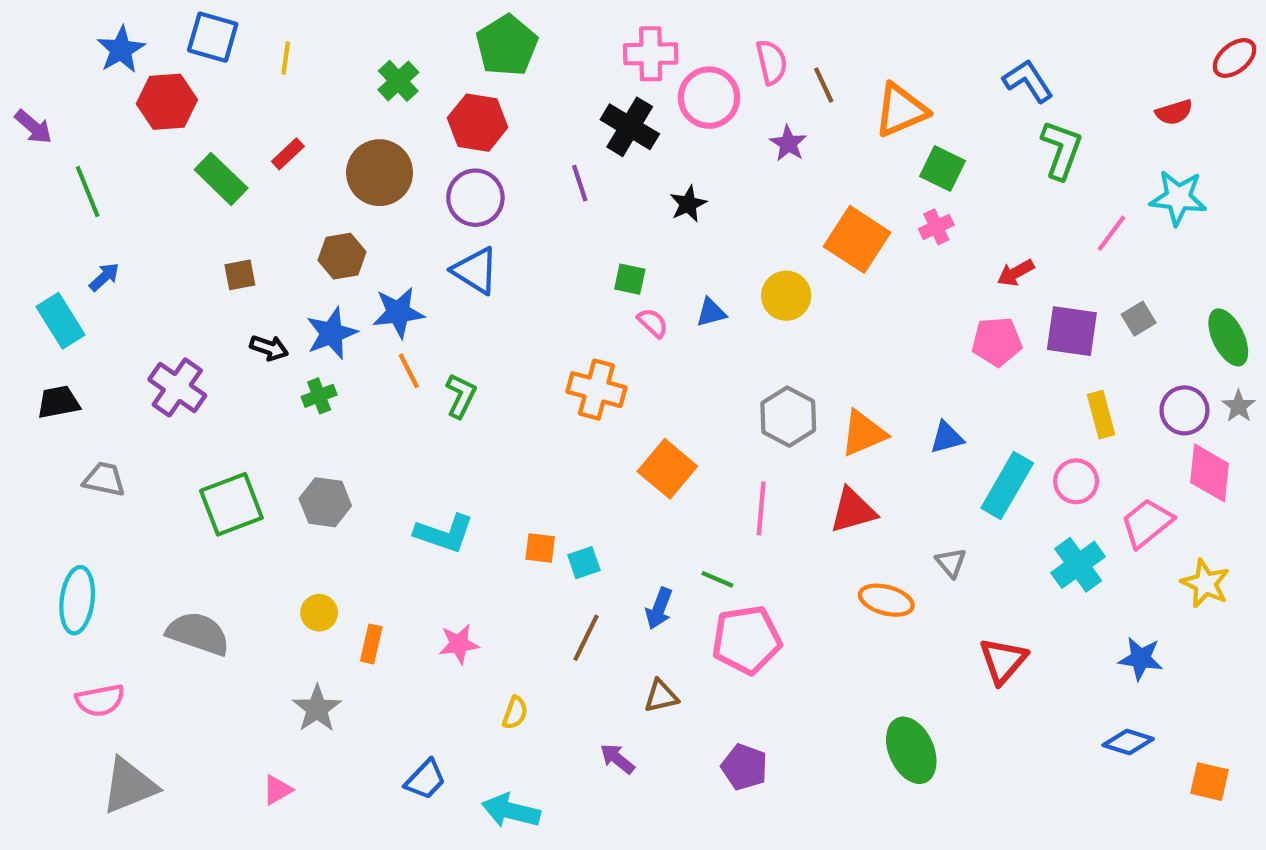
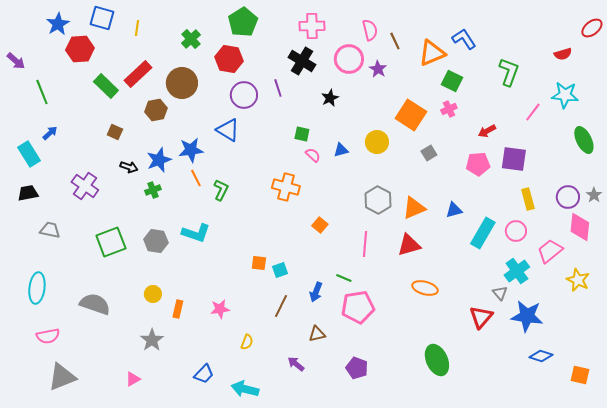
blue L-shape: (1028, 81) -> (464, 39), moved
pink circle: (709, 98) -> (349, 59), moved
red rectangle: (288, 154) -> (138, 74), size x1.8
purple circle: (475, 198) -> (244, 95), moved
brown hexagon: (342, 256) -> (156, 110), moved
brown square: (240, 275) -> (115, 132), turned 35
gray square: (1139, 319) -> (429, 153), moved
green ellipse: (1228, 337) -> (584, 140), moved
orange square: (667, 469) -> (320, 225), size x0.6
cyan L-shape: (444, 533) -> (196, 233), moved
gray triangle: (951, 563) -> (500, 293), moved
blue star: (1141, 659) -> (527, 316), moved, size x1.5

